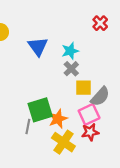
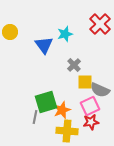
red cross: (100, 23) -> (100, 24), size x1.5
cyan star: (70, 51) -> (65, 34), moved
gray semicircle: (100, 97) -> (100, 90), turned 72
yellow cross: (63, 142) -> (67, 131), turned -30

